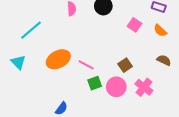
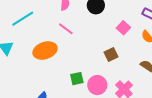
pink line: (86, 65) -> (66, 29), moved
brown square: (125, 65) -> (111, 54), moved

